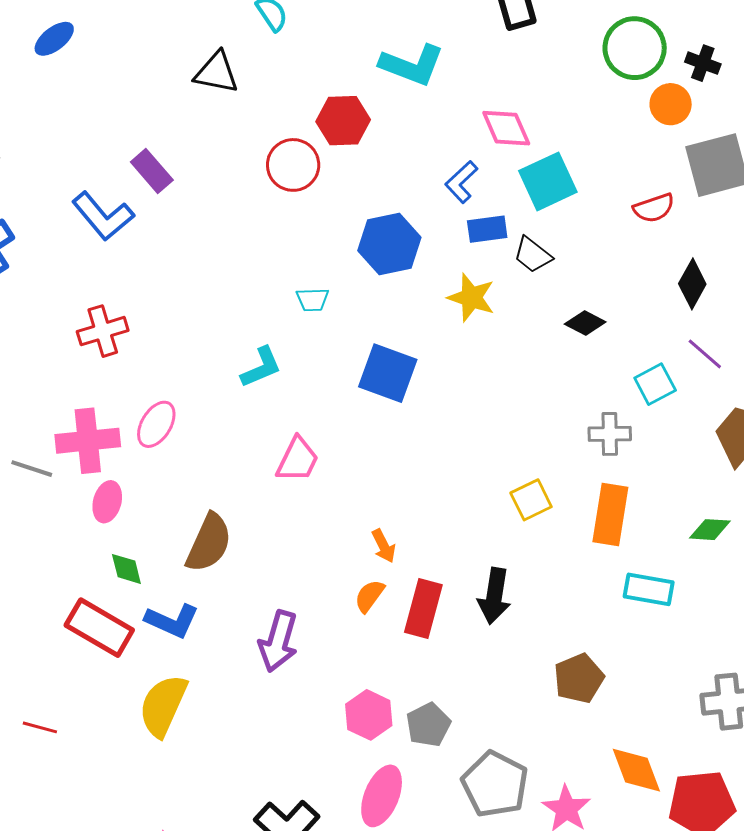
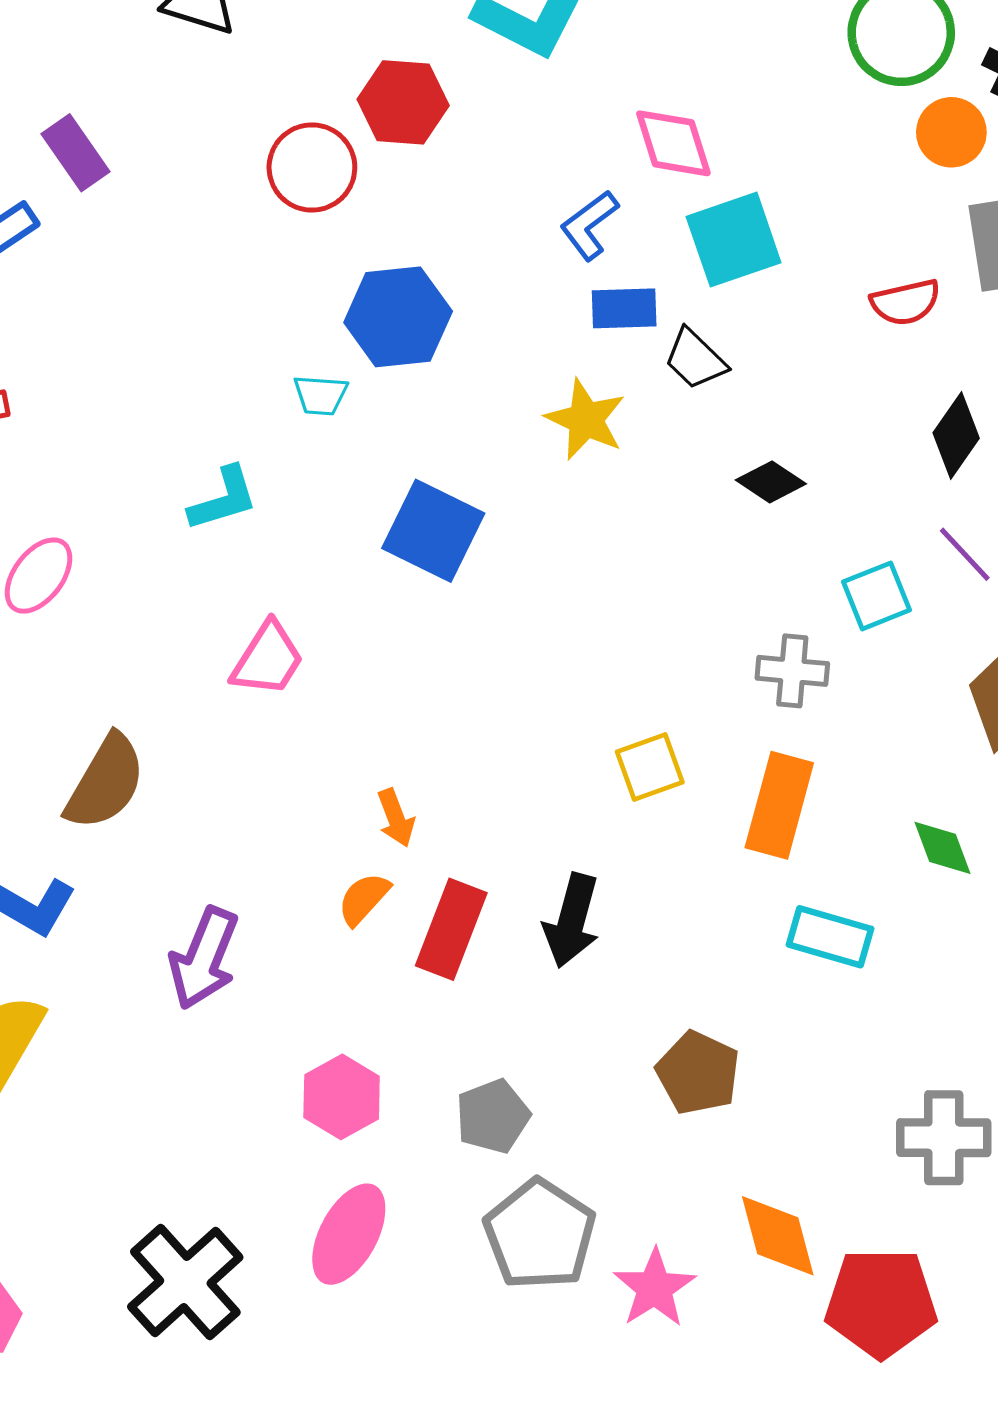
blue hexagon: (389, 244) -> (398, 317), moved
green diamond: (710, 530) -> (943, 848), turned 60
brown pentagon: (579, 678) -> (698, 1073), turned -30
gray pentagon: (428, 725) -> (493, 1116), moved

